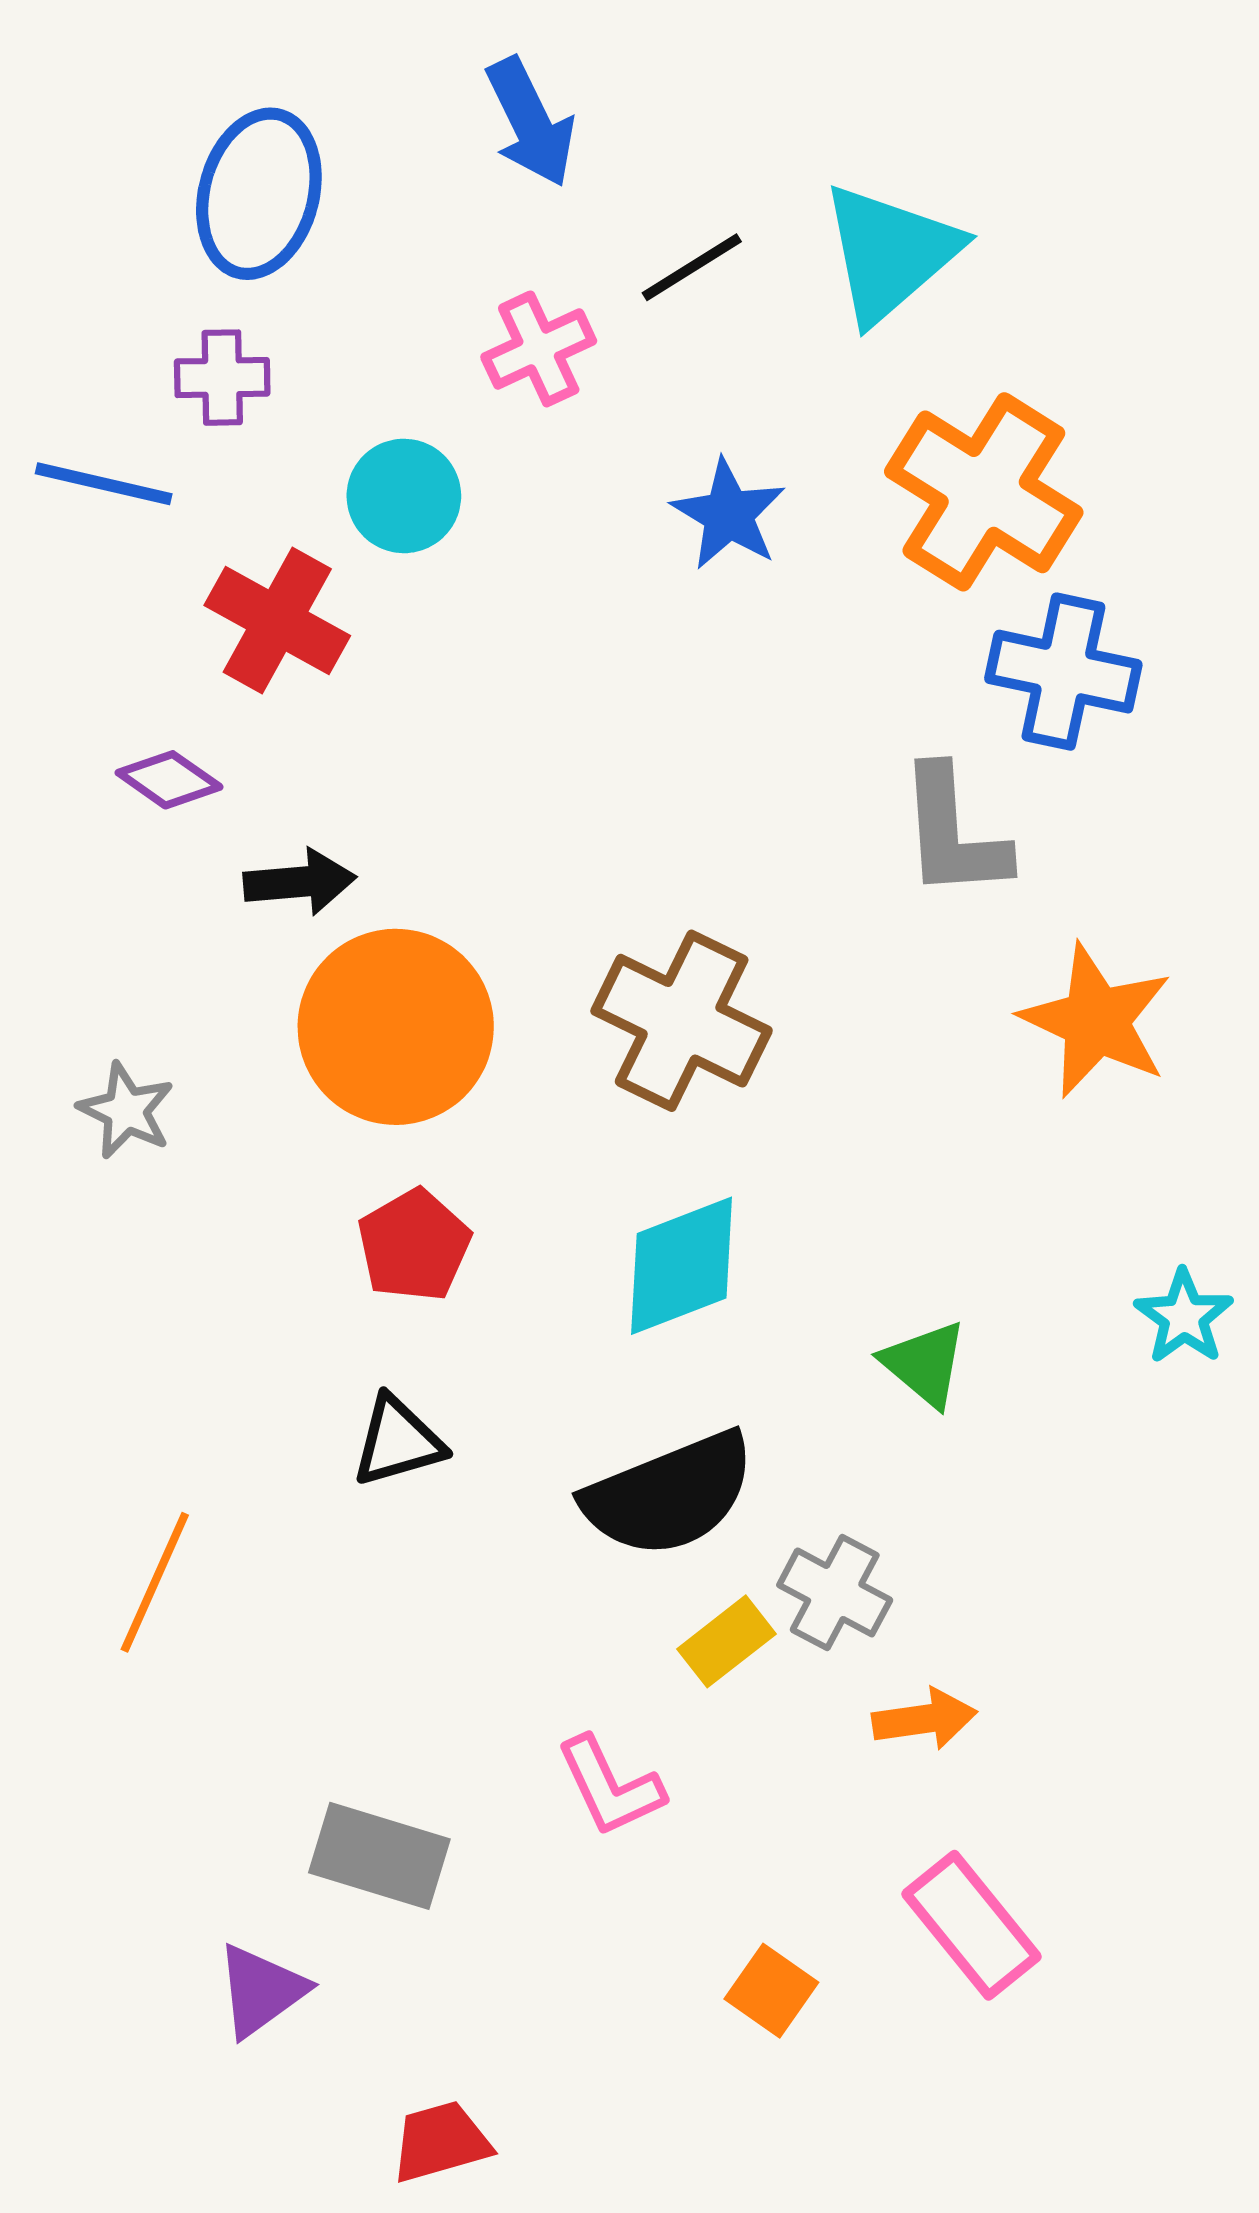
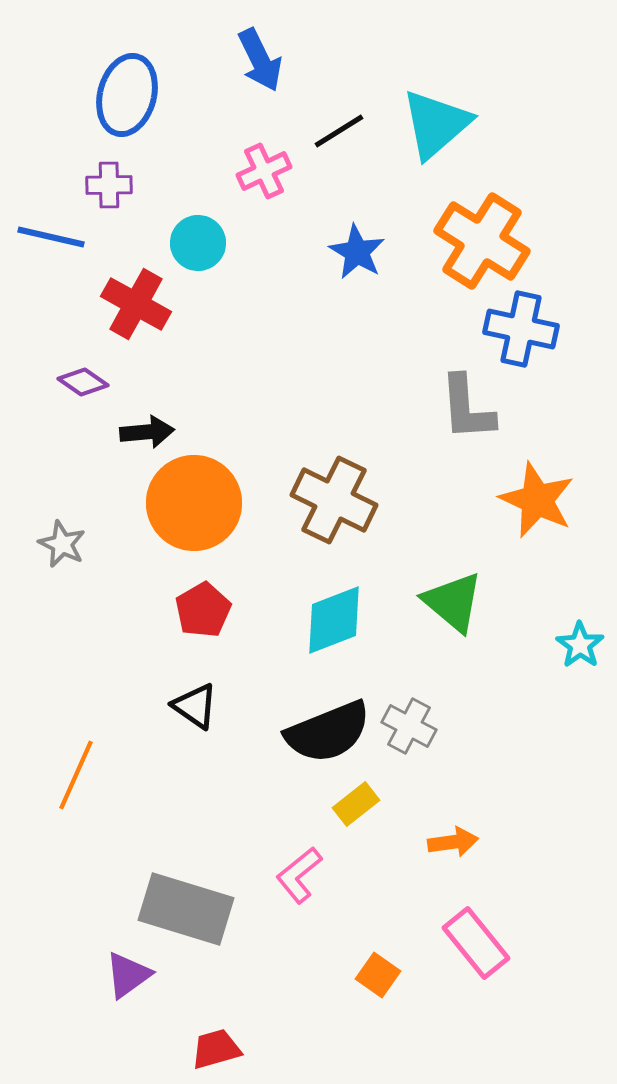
green triangle: (925, 1364) -> (453, 602), moved, size x1.4
black triangle: (398, 1441) -> (195, 706), turned 51
gray cross: (835, 1592) -> (409, 726), moved
pink L-shape: (610, 1786) -> (299, 875), turned 76
gray rectangle: (379, 1856) -> (186, 909), size x1.4

